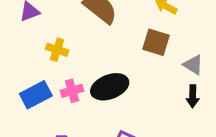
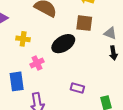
black ellipse: (110, 87) -> (63, 44), moved
blue rectangle: (36, 95) -> (17, 81), moved, turned -60

